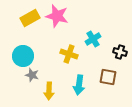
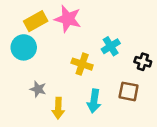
cyan circle: (23, 56) -> (24, 47), moved

